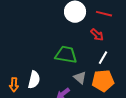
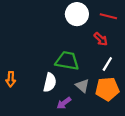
white semicircle: (34, 80) -> (50, 82), moved
orange arrow: (14, 85) -> (11, 79), moved

